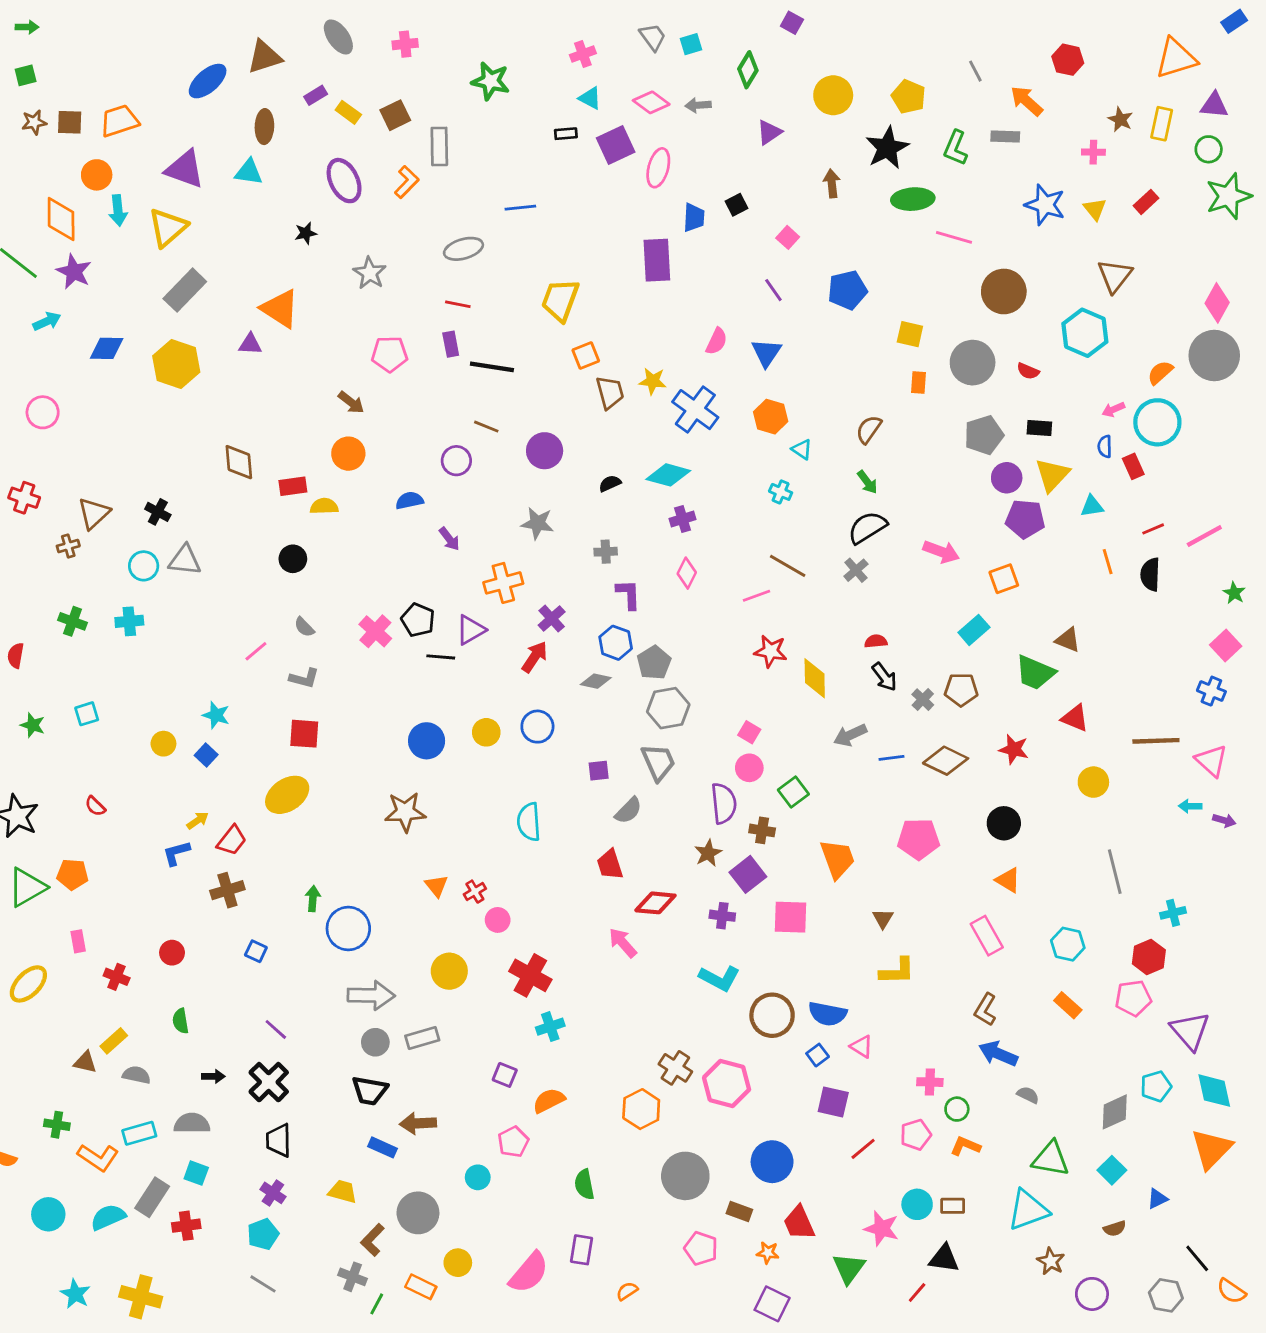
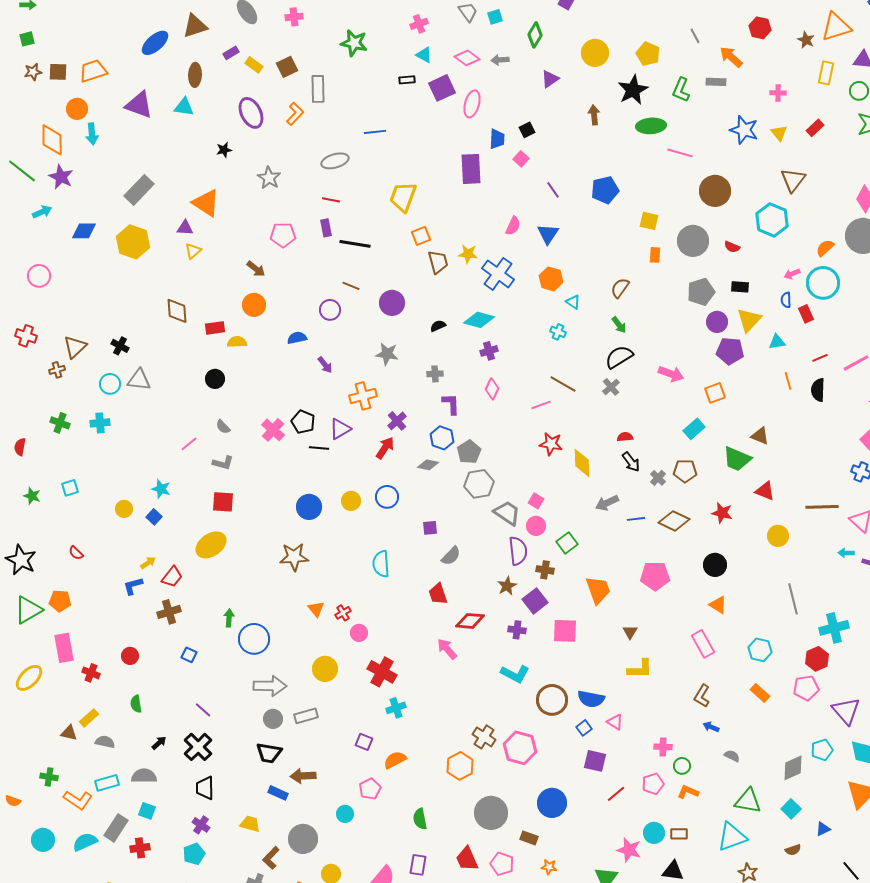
brown star: (1120, 119) -> (806, 40), moved
yellow triangle: (168, 228) -> (193, 251), moved, size x0.6
pink square: (788, 237) -> (521, 159), moved
gray trapezoid: (658, 762) -> (507, 513), moved, turned -32
cyan cross: (1173, 913) -> (834, 628), size x1.6
pink rectangle: (78, 941) -> (64, 648), size x1.8
blue arrow: (998, 1054) -> (711, 727), size x0.6
black arrow: (213, 1076) -> (159, 743), turned -42
red trapezoid: (799, 1223) -> (467, 859), moved

